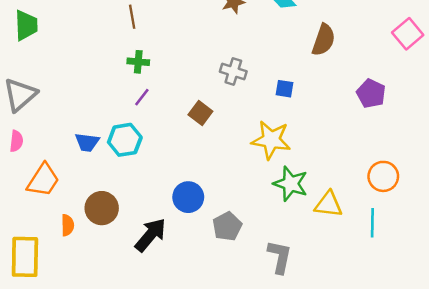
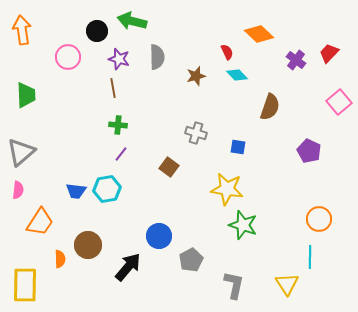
yellow triangle: (328, 204) -> (287, 284), moved, turned 50

